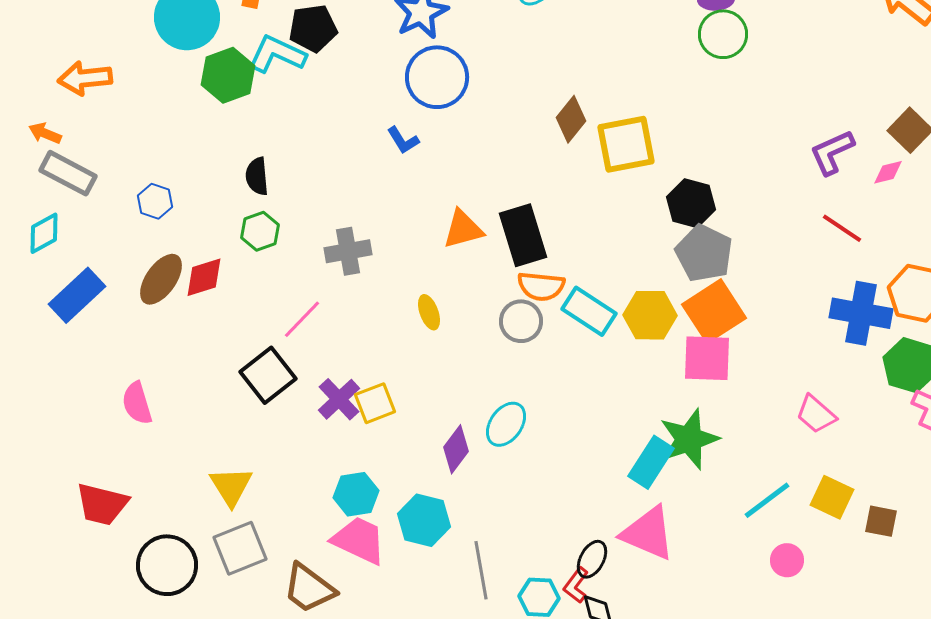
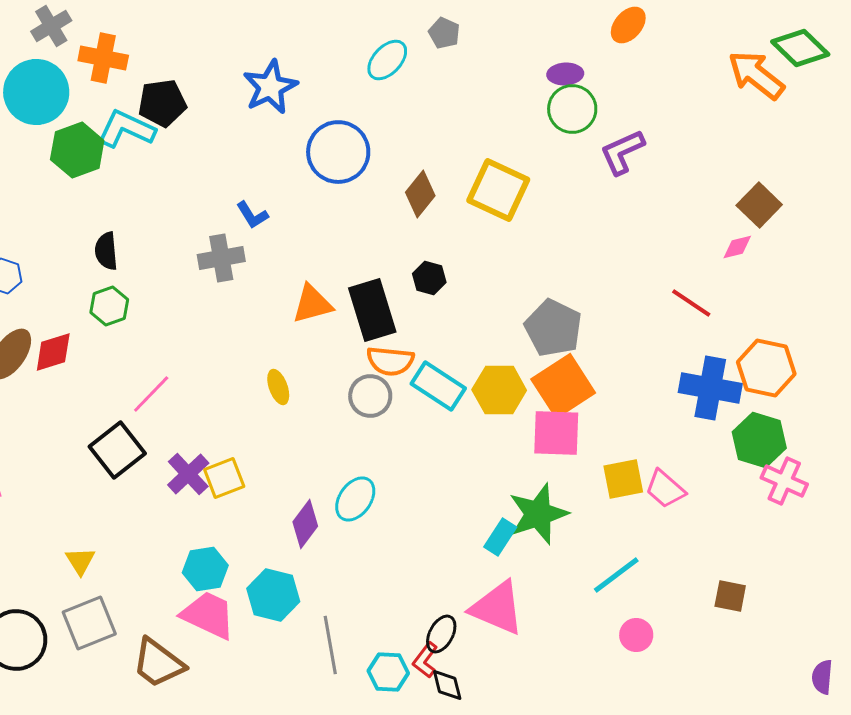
blue circle: (437, 77) -> (338, 152), moved
yellow square: (626, 144) -> (498, 190), moved, turned 36
purple L-shape: (832, 152) -> (622, 152), moved
black hexagon: (691, 203) -> (429, 278), moved, size x0.7
gray cross: (348, 251) -> (221, 258), moved
cyan rectangle: (651, 462) -> (500, 537), size x0.7
yellow triangle: (231, 486) -> (80, 561), size x0.7
yellow square: (832, 497) -> (623, 479), moved, turned -36

